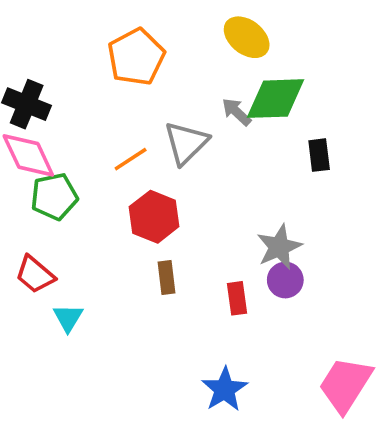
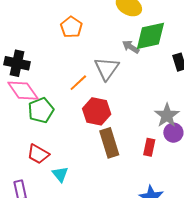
orange pentagon: (136, 57) -> (71, 27), size x0.7
brown rectangle: (166, 277) -> (109, 143), size x1.6
red rectangle: (237, 298) -> (149, 147), turned 30

